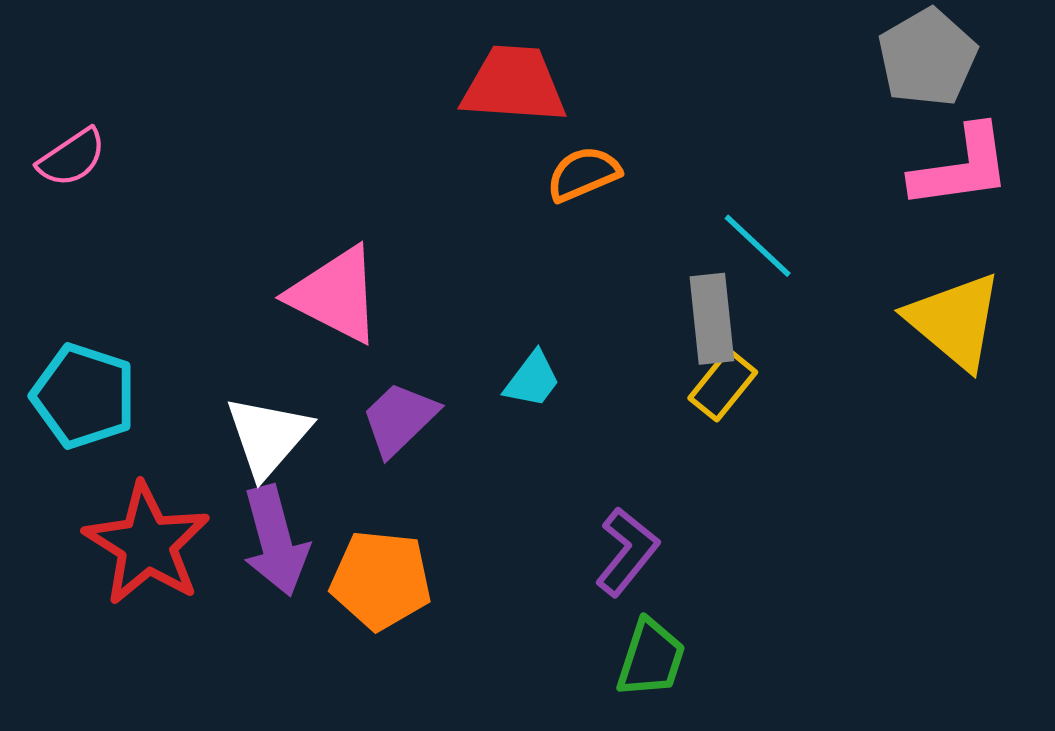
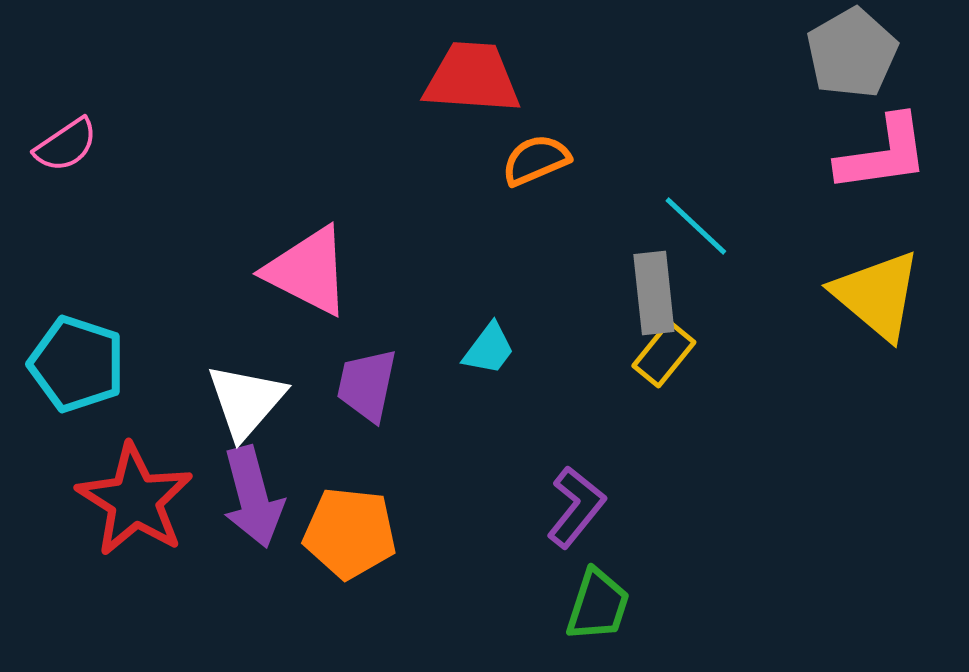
purple trapezoid: (399, 419) -> (367, 385), turned -34

